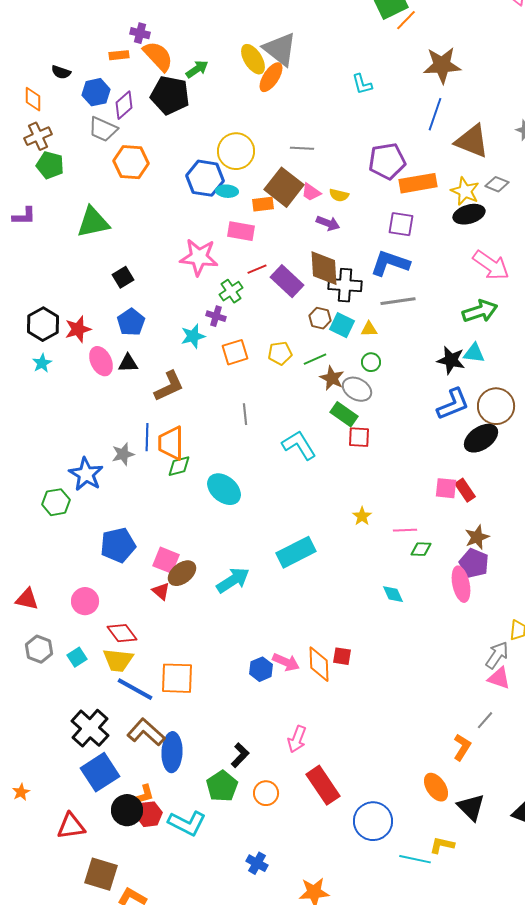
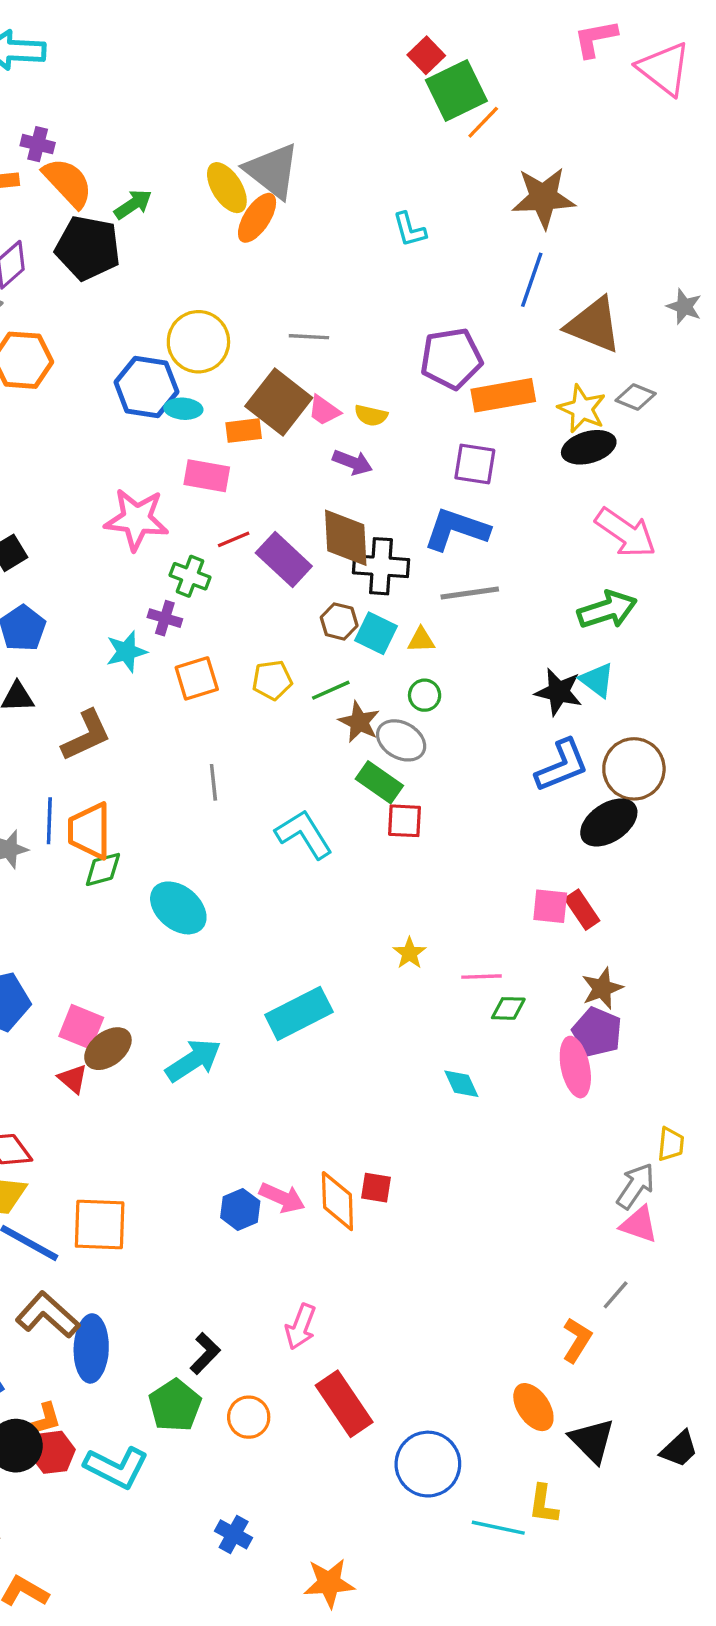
green cross: (231, 291) -> (190, 576), turned -35
cyan triangle: (474, 353) -> (597, 680), turned 30
yellow L-shape: (442, 845) -> (543, 1504), turned -95

